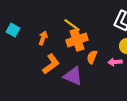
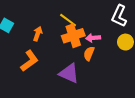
pink arrow: (115, 62) -> (93, 38), moved
orange L-shape: (51, 64) -> (29, 61), moved

